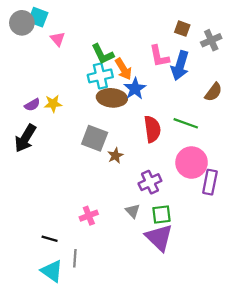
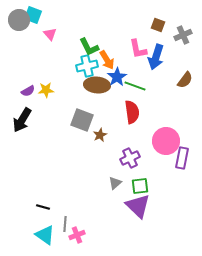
green line: (186, 123) -> (135, 86), moved
gray triangle: (133, 211) -> (115, 183), turned 32
pink cross: (89, 216) -> (77, 235), moved

